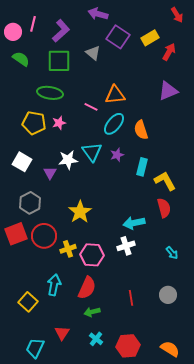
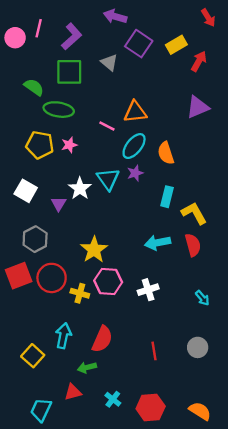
green semicircle: (21, 59) -> (34, 87), moved
purple star: (117, 155) -> (135, 173), moved
white star: (68, 160) -> (80, 188), turned -30
cyan arrow: (134, 223) -> (158, 243), moved
yellow cross: (68, 249) -> (80, 293), turned 35
pink hexagon: (92, 255) -> (108, 281), moved
green arrow: (92, 312) -> (87, 367), moved
red triangle: (62, 333) -> (73, 392), turned 42

